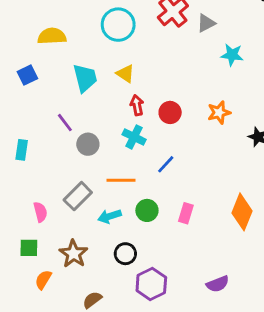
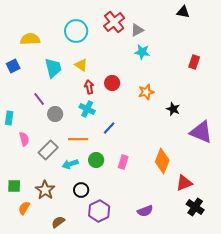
cyan star: (232, 55) -> (142, 52), moved
red circle: (170, 112) -> (112, 83), moved
pink semicircle: (40, 212) -> (24, 139), moved

